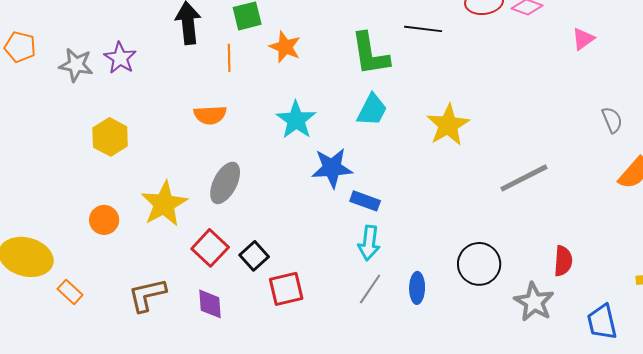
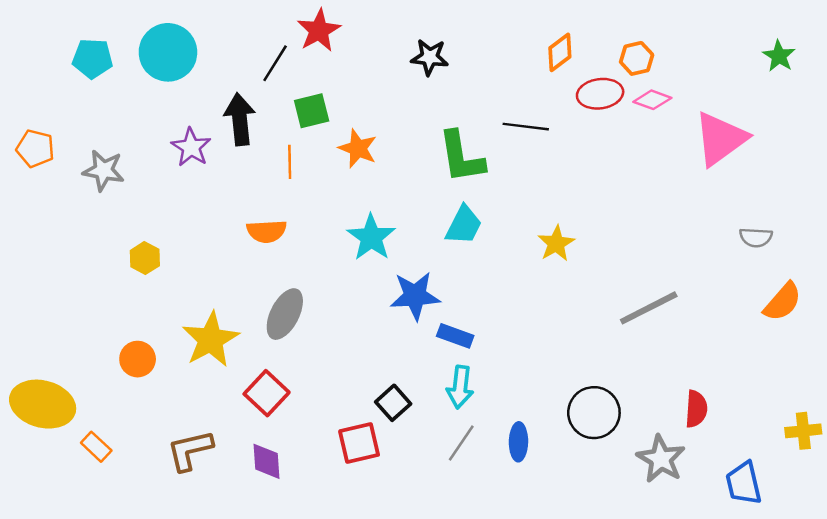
pink triangle: (583, 39) -> (721, 139), size x2.0
purple star: (120, 58) -> (191, 147), moved
gray semicircle: (612, 120) -> (756, 237), turned 116
yellow star: (448, 125) -> (556, 243), size x0.7
yellow hexagon: (110, 137) -> (145, 258), size x0.7
black square: (254, 256) -> (393, 403), moved

